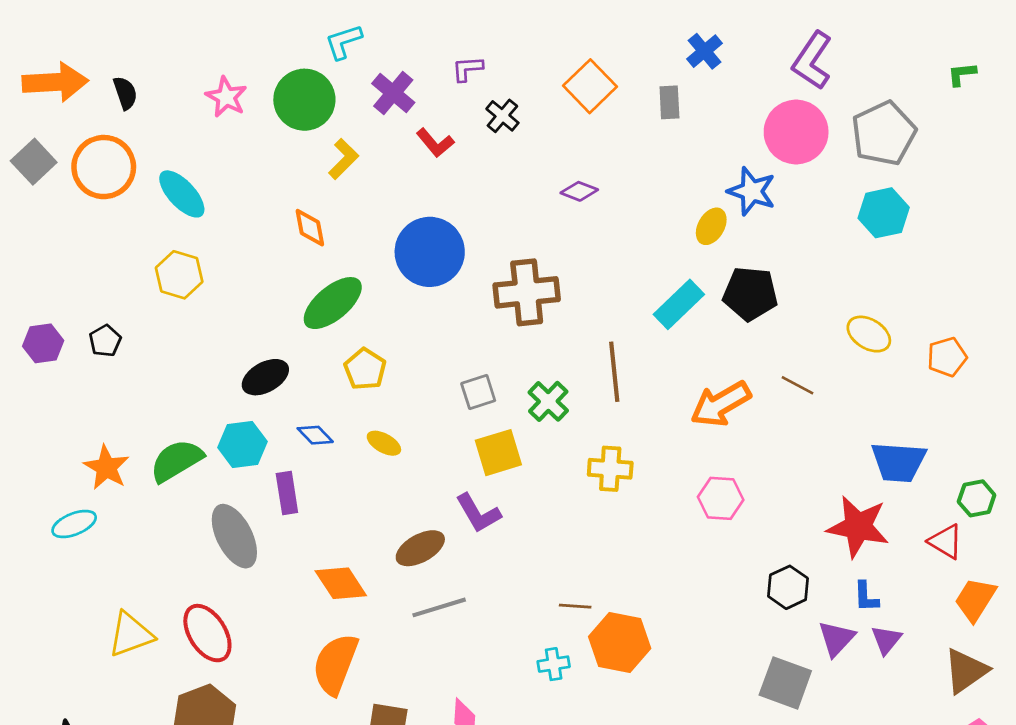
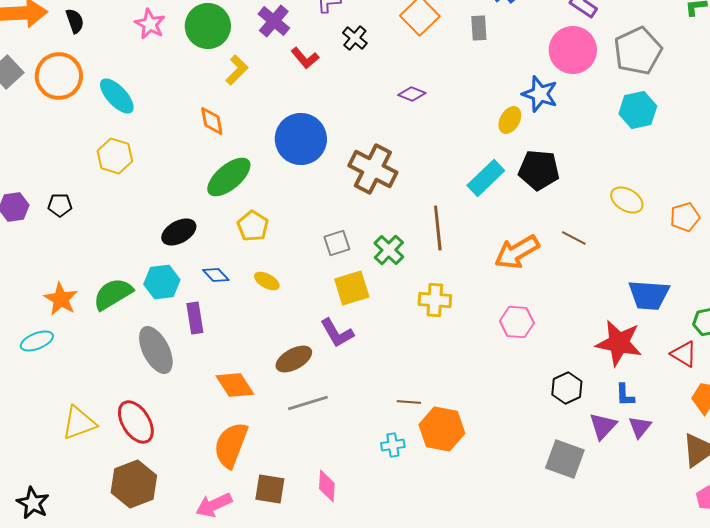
brown cross: (527, 292) -> (373, 169), turned 33
black pentagon: (105, 341) -> (60, 205), turned 30

